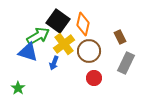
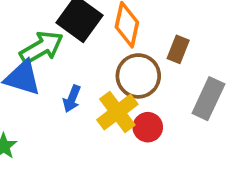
brown rectangle: (120, 37) -> (178, 49), moved, turned 48
yellow cross: (64, 44) -> (117, 112), moved

